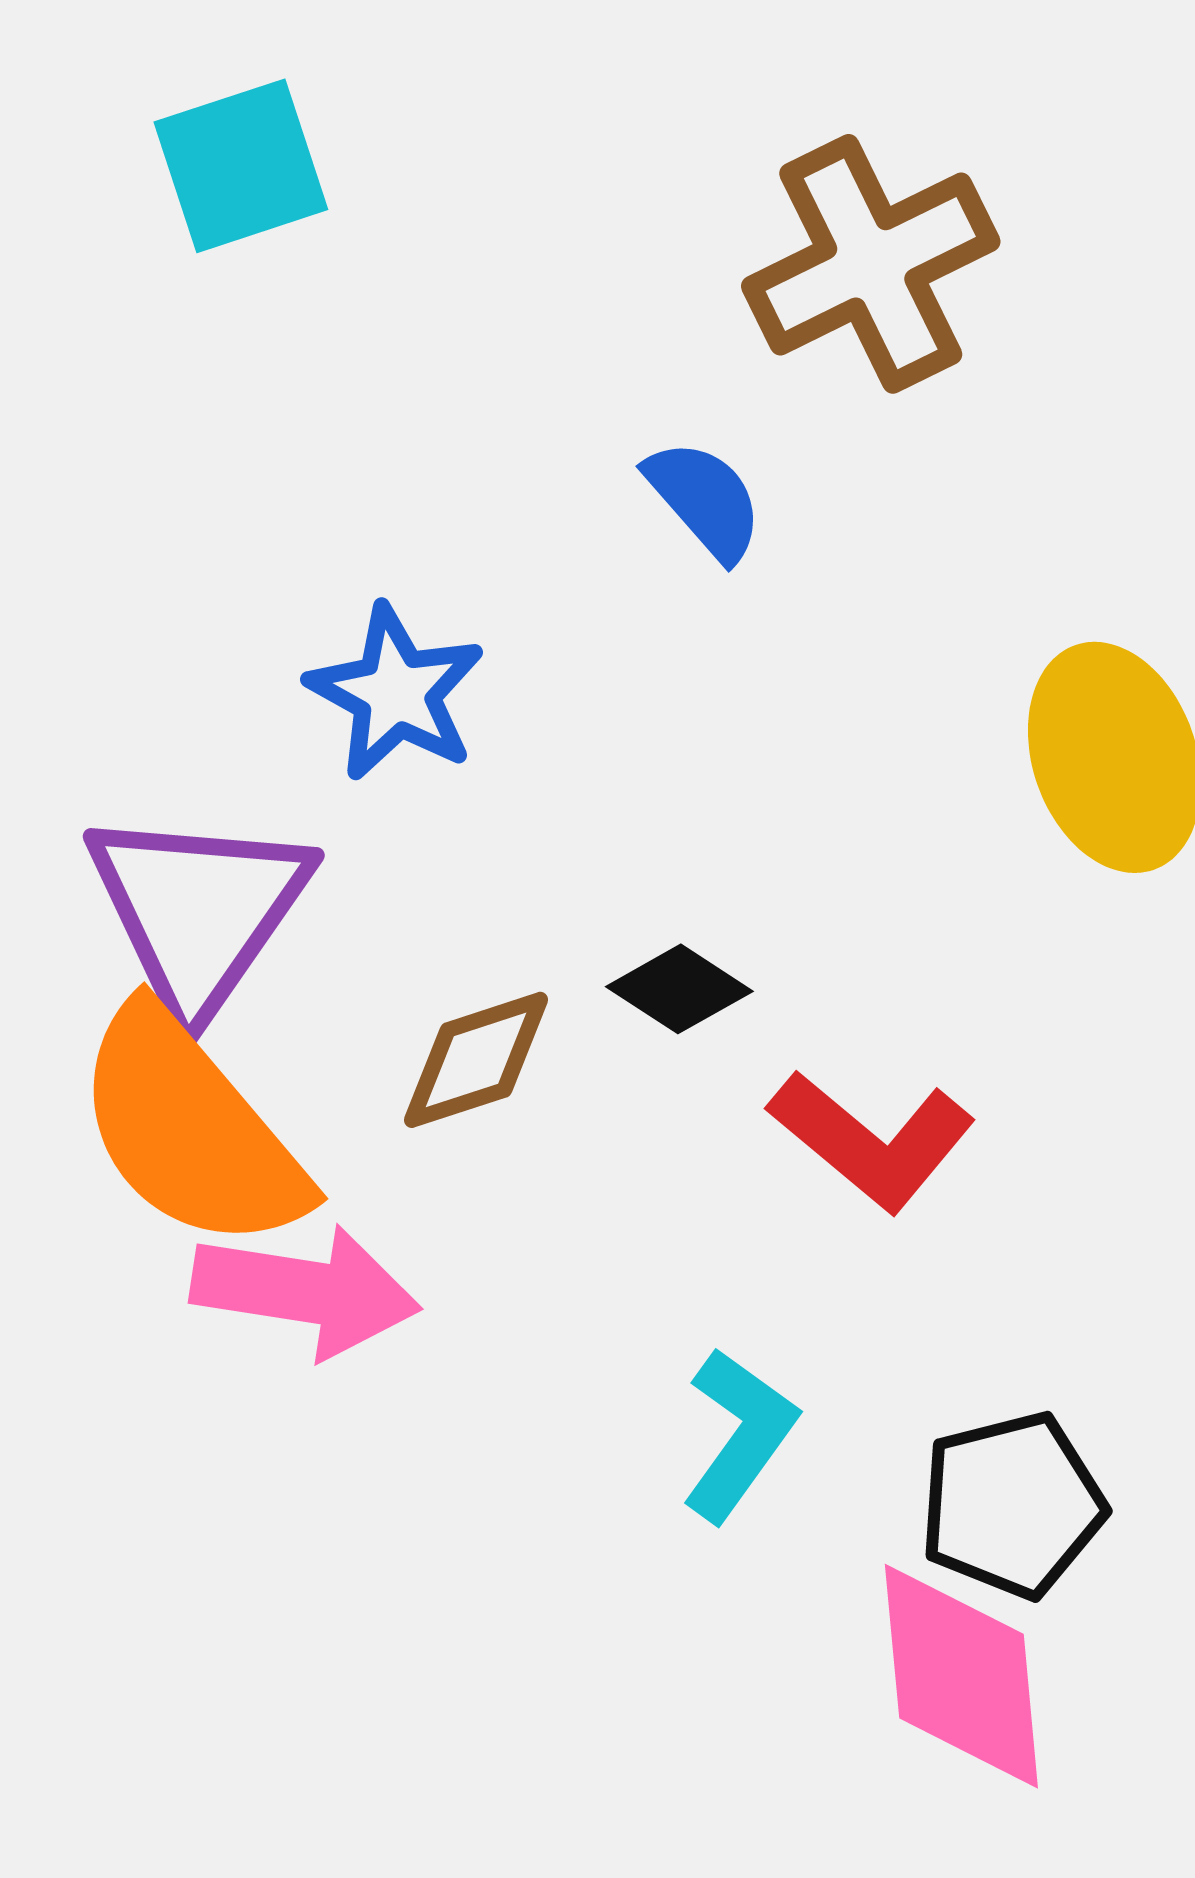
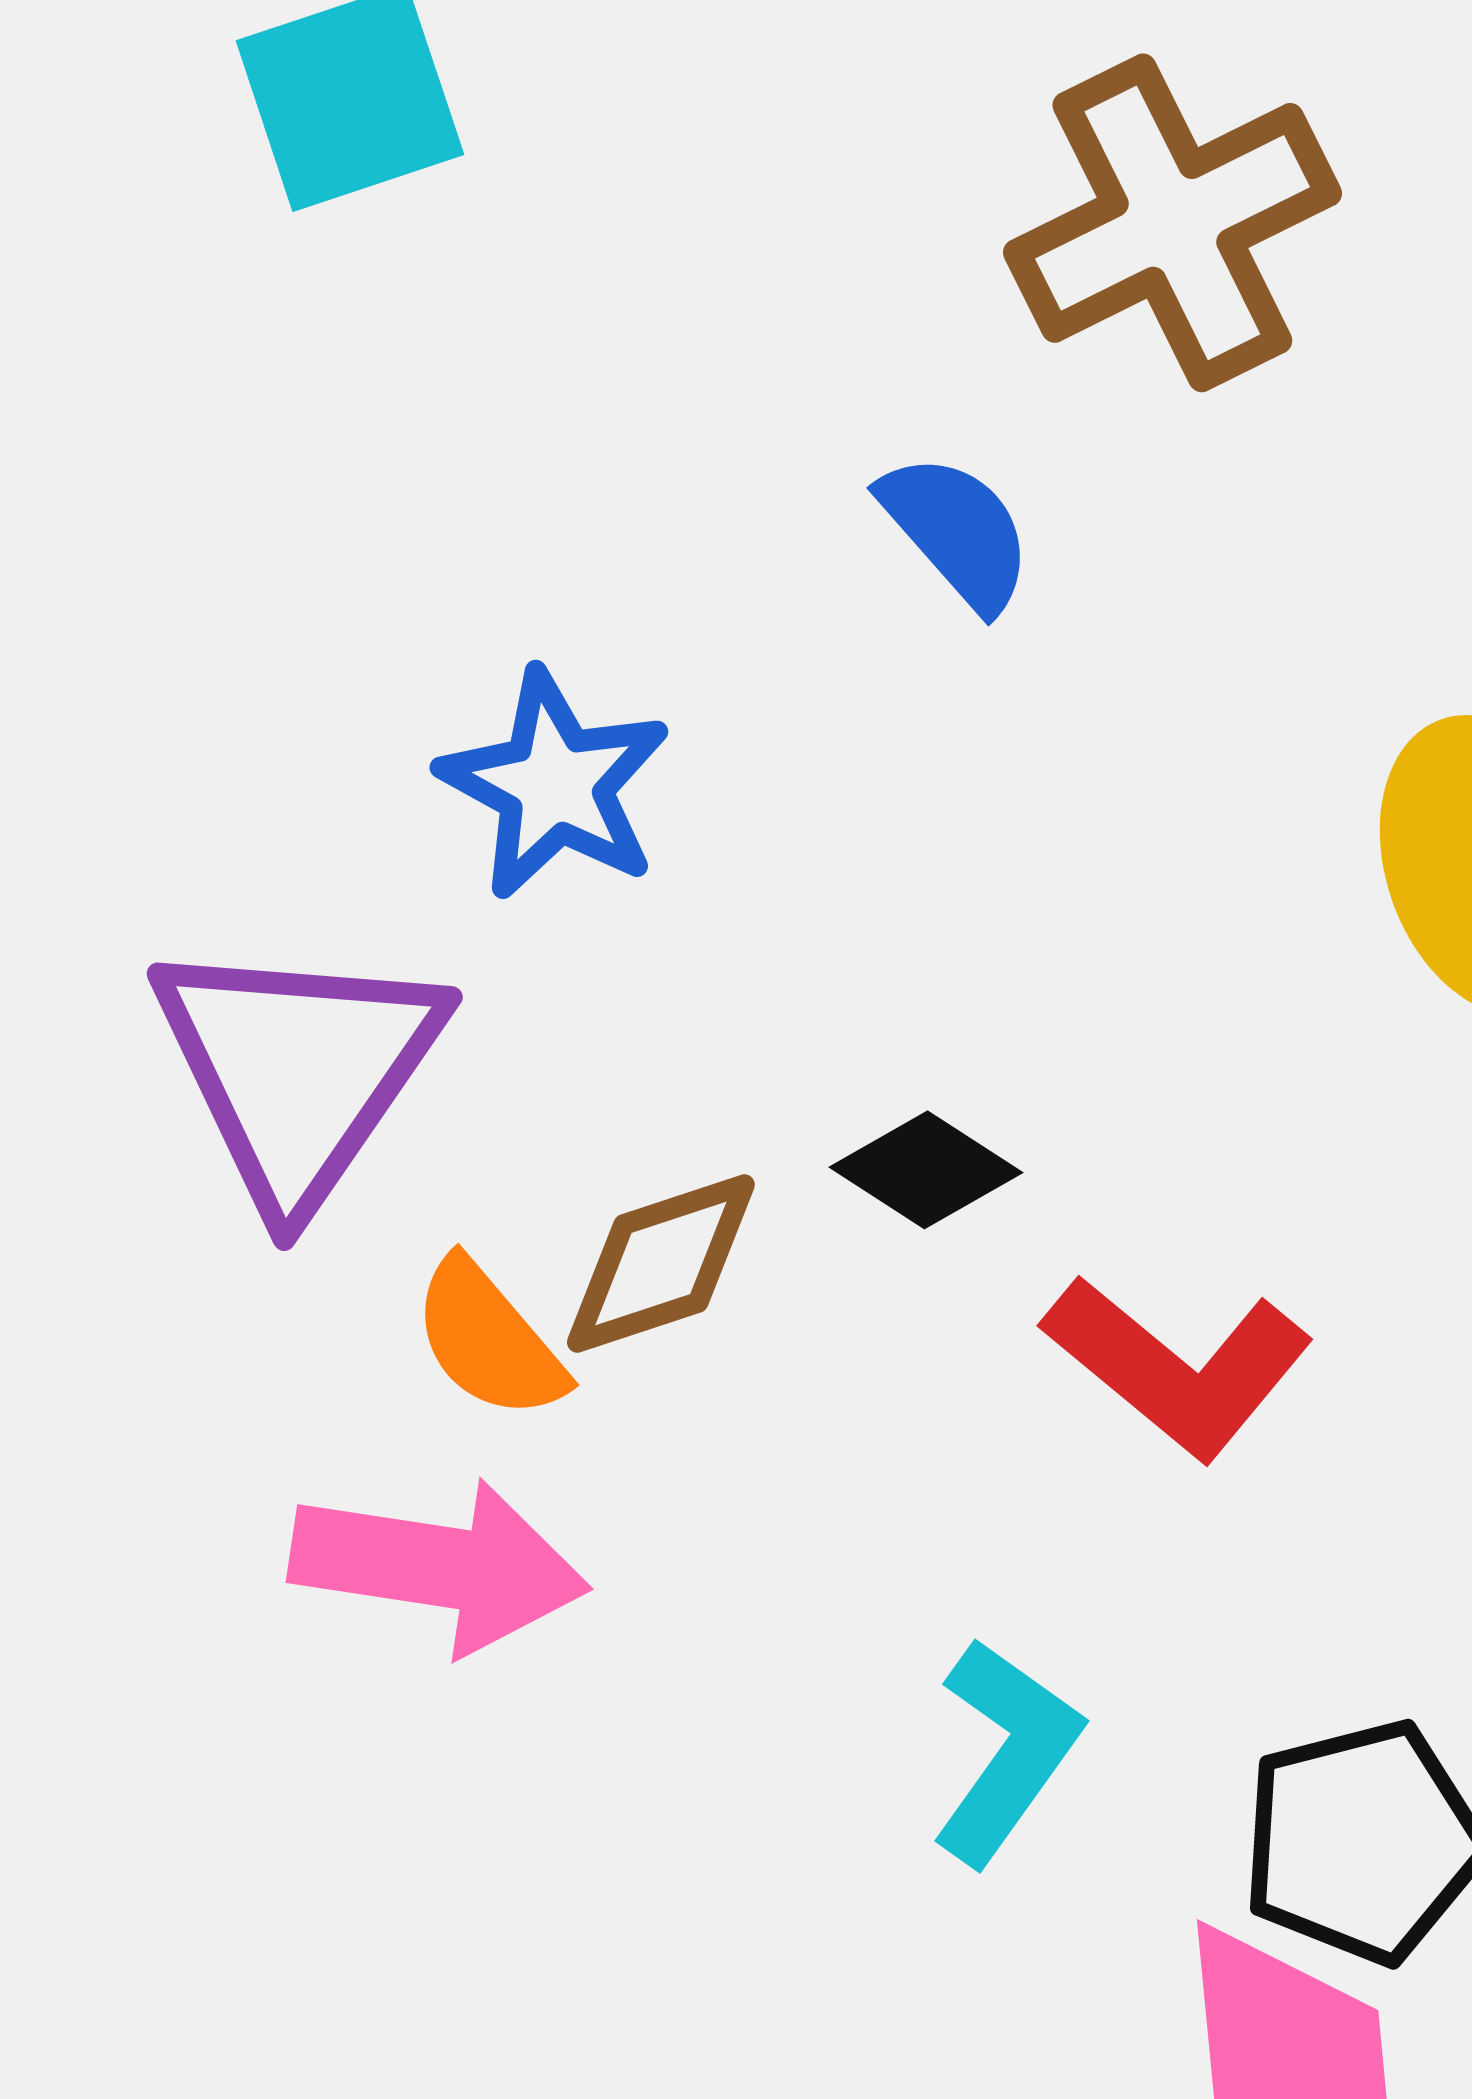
orange semicircle: (190, 1129) -> (489, 1340), moved, size x0.5

